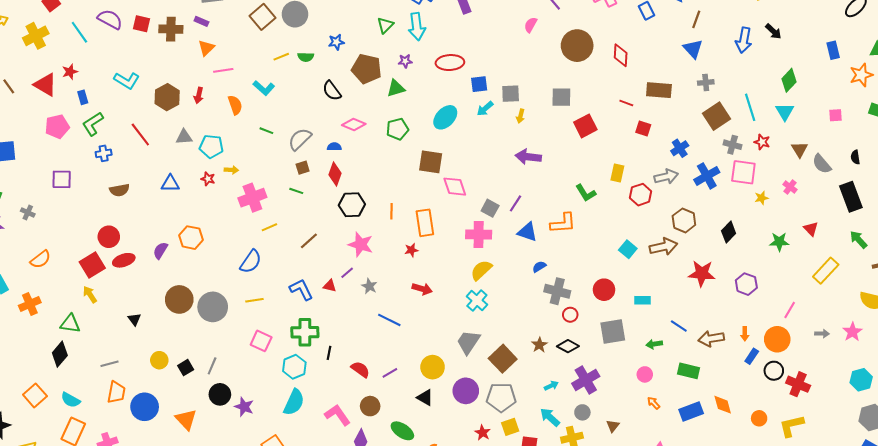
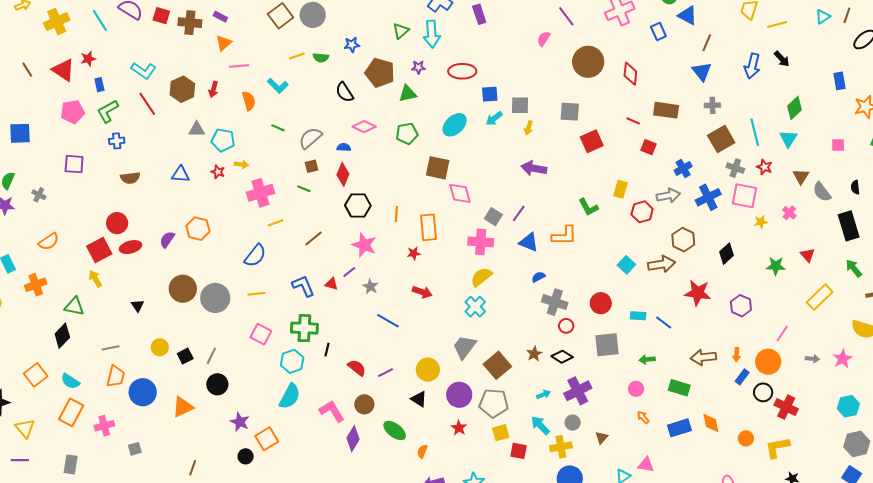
red line: (140, 134) -> (147, 104), moved
blue line: (679, 326) -> (664, 323), moved
purple star: (244, 407) -> (240, 422), moved
orange triangle: (186, 419) -> (183, 407), turned 45
red star: (483, 433) -> (459, 428), moved

